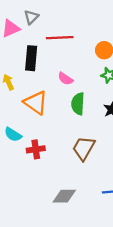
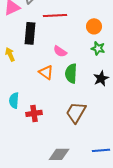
orange triangle: (36, 103) -> (46, 72), moved, size x0.7
cyan semicircle: (13, 135) -> (14, 100), turned 63

